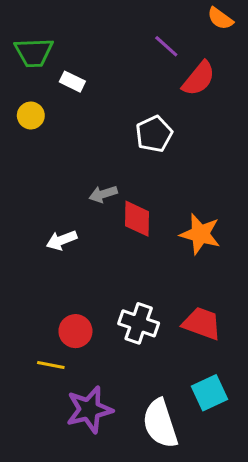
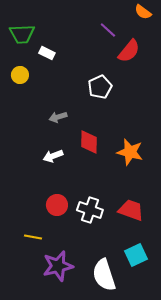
gray arrow: (103, 194) -> (58, 117), moved
white arrow: (62, 240) -> (53, 156), moved
red circle: (75, 331) -> (57, 205), moved

